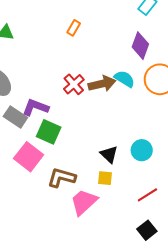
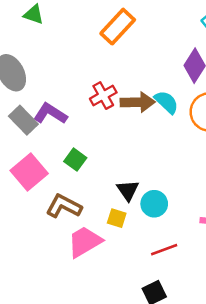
orange rectangle: (74, 28) -> (118, 27), size x1.8
green square: (49, 132) -> (75, 160), moved, size x0.7
cyan circle: (142, 150) -> (154, 204), moved

